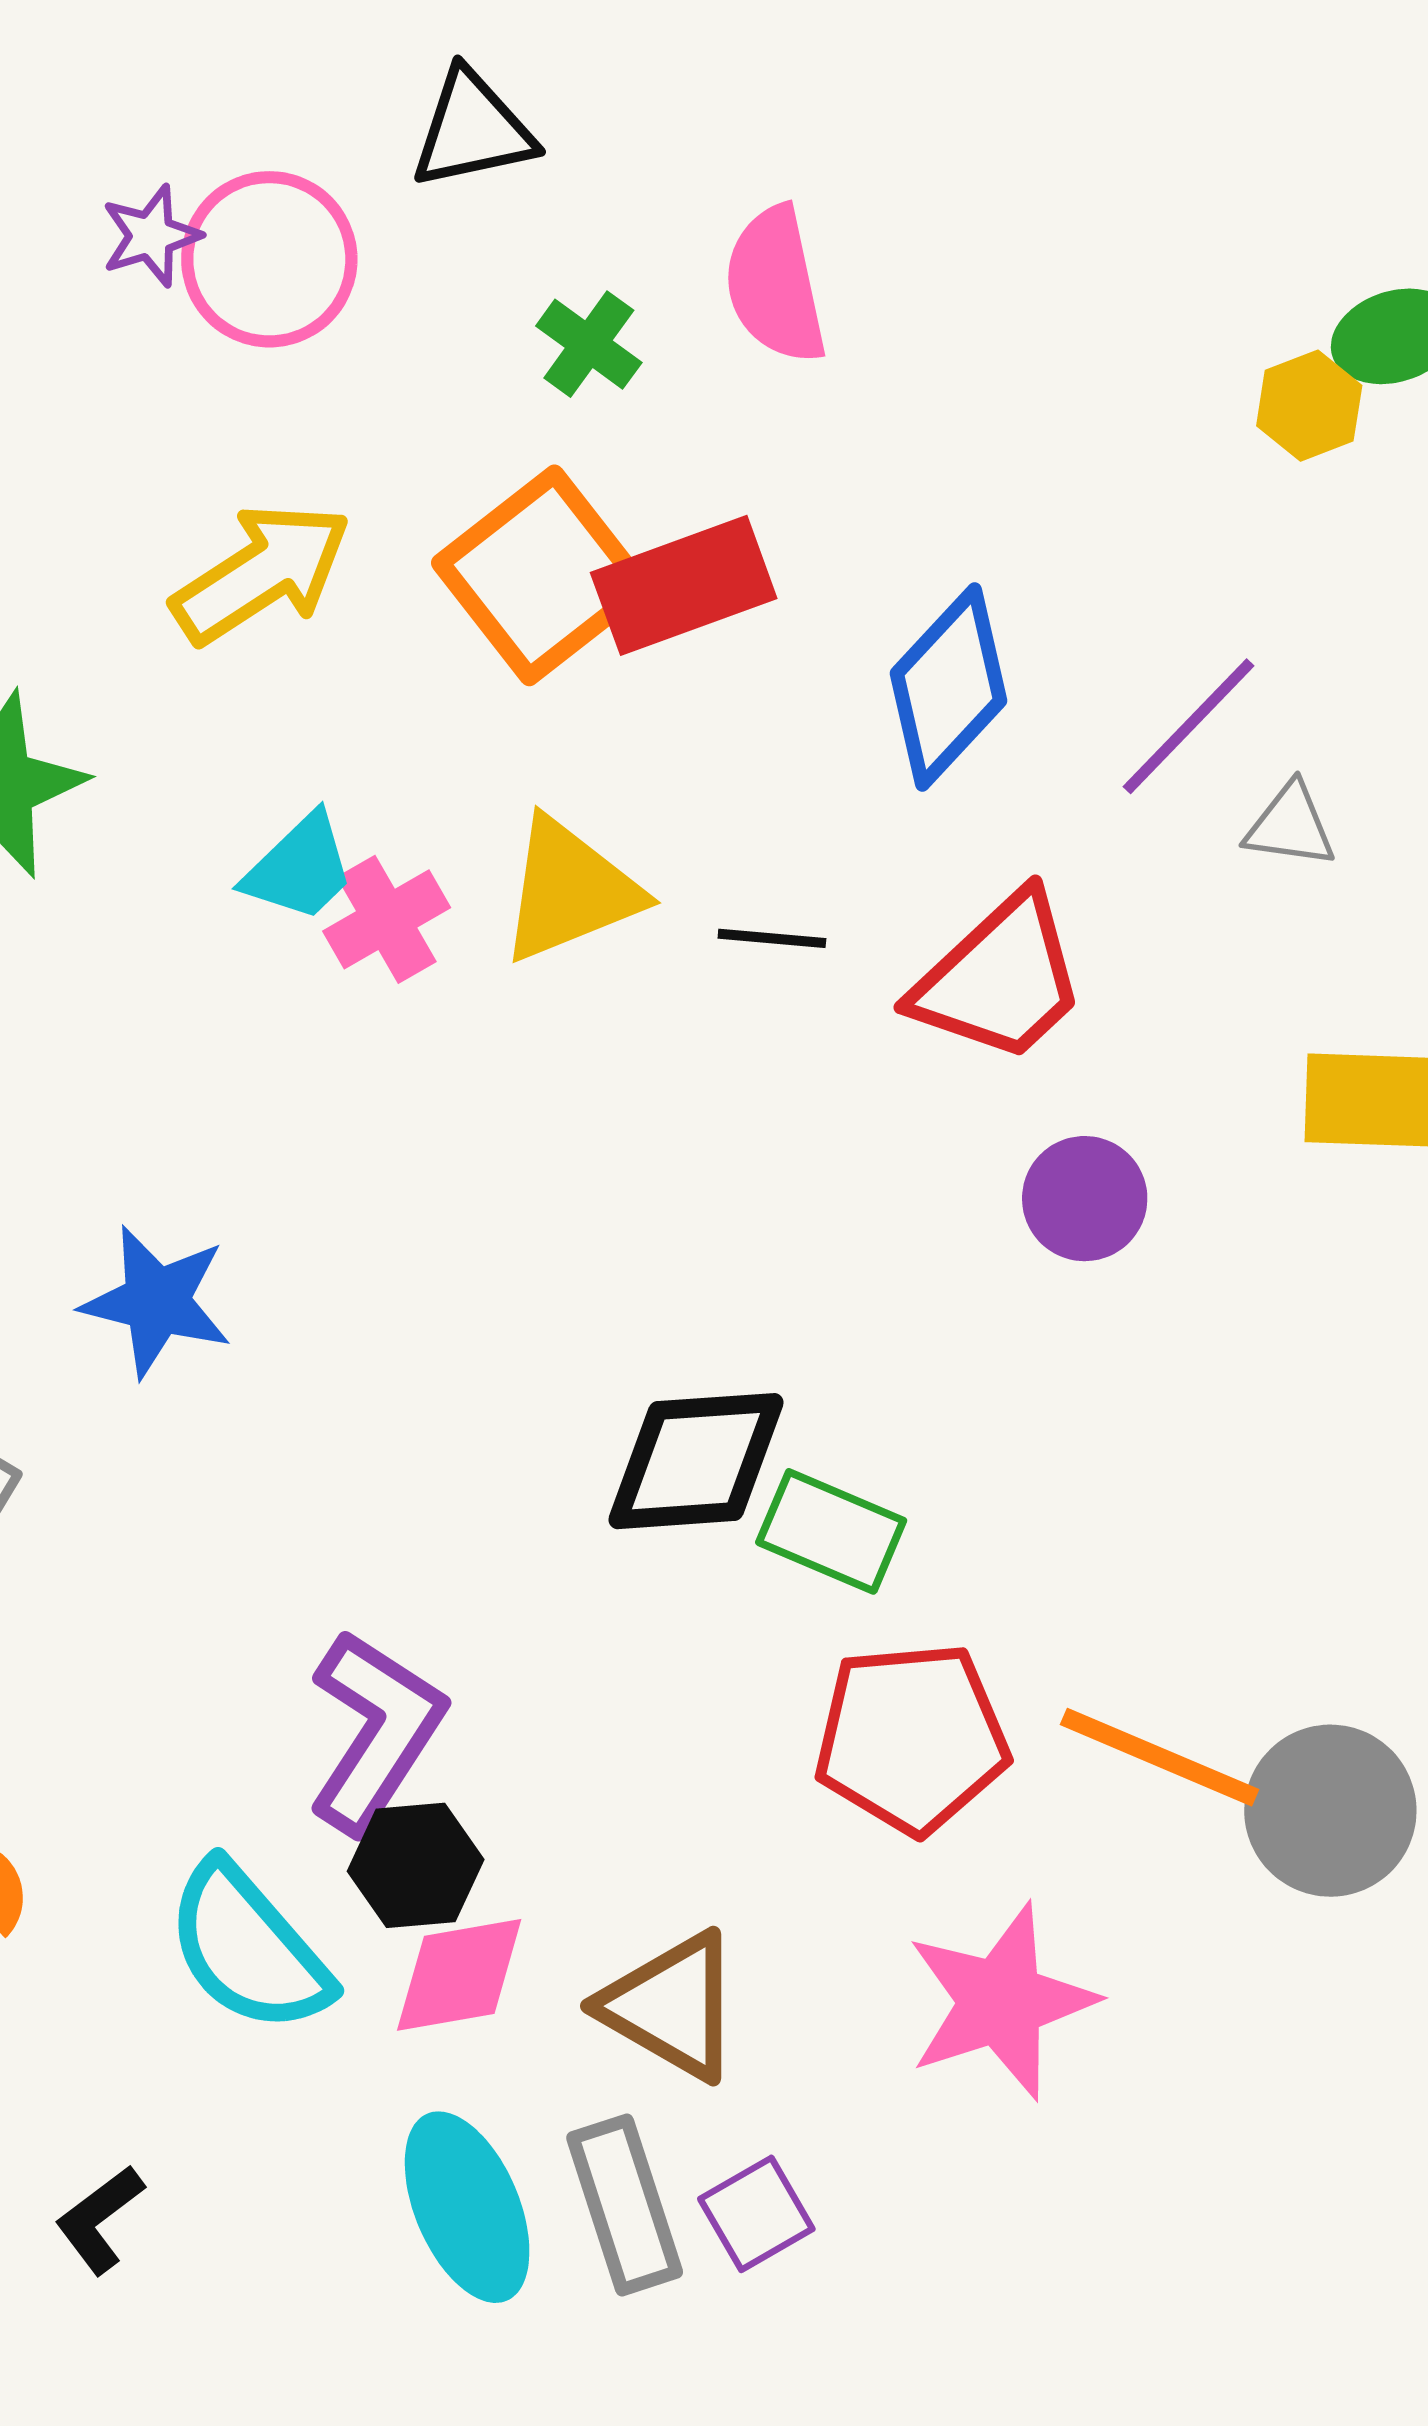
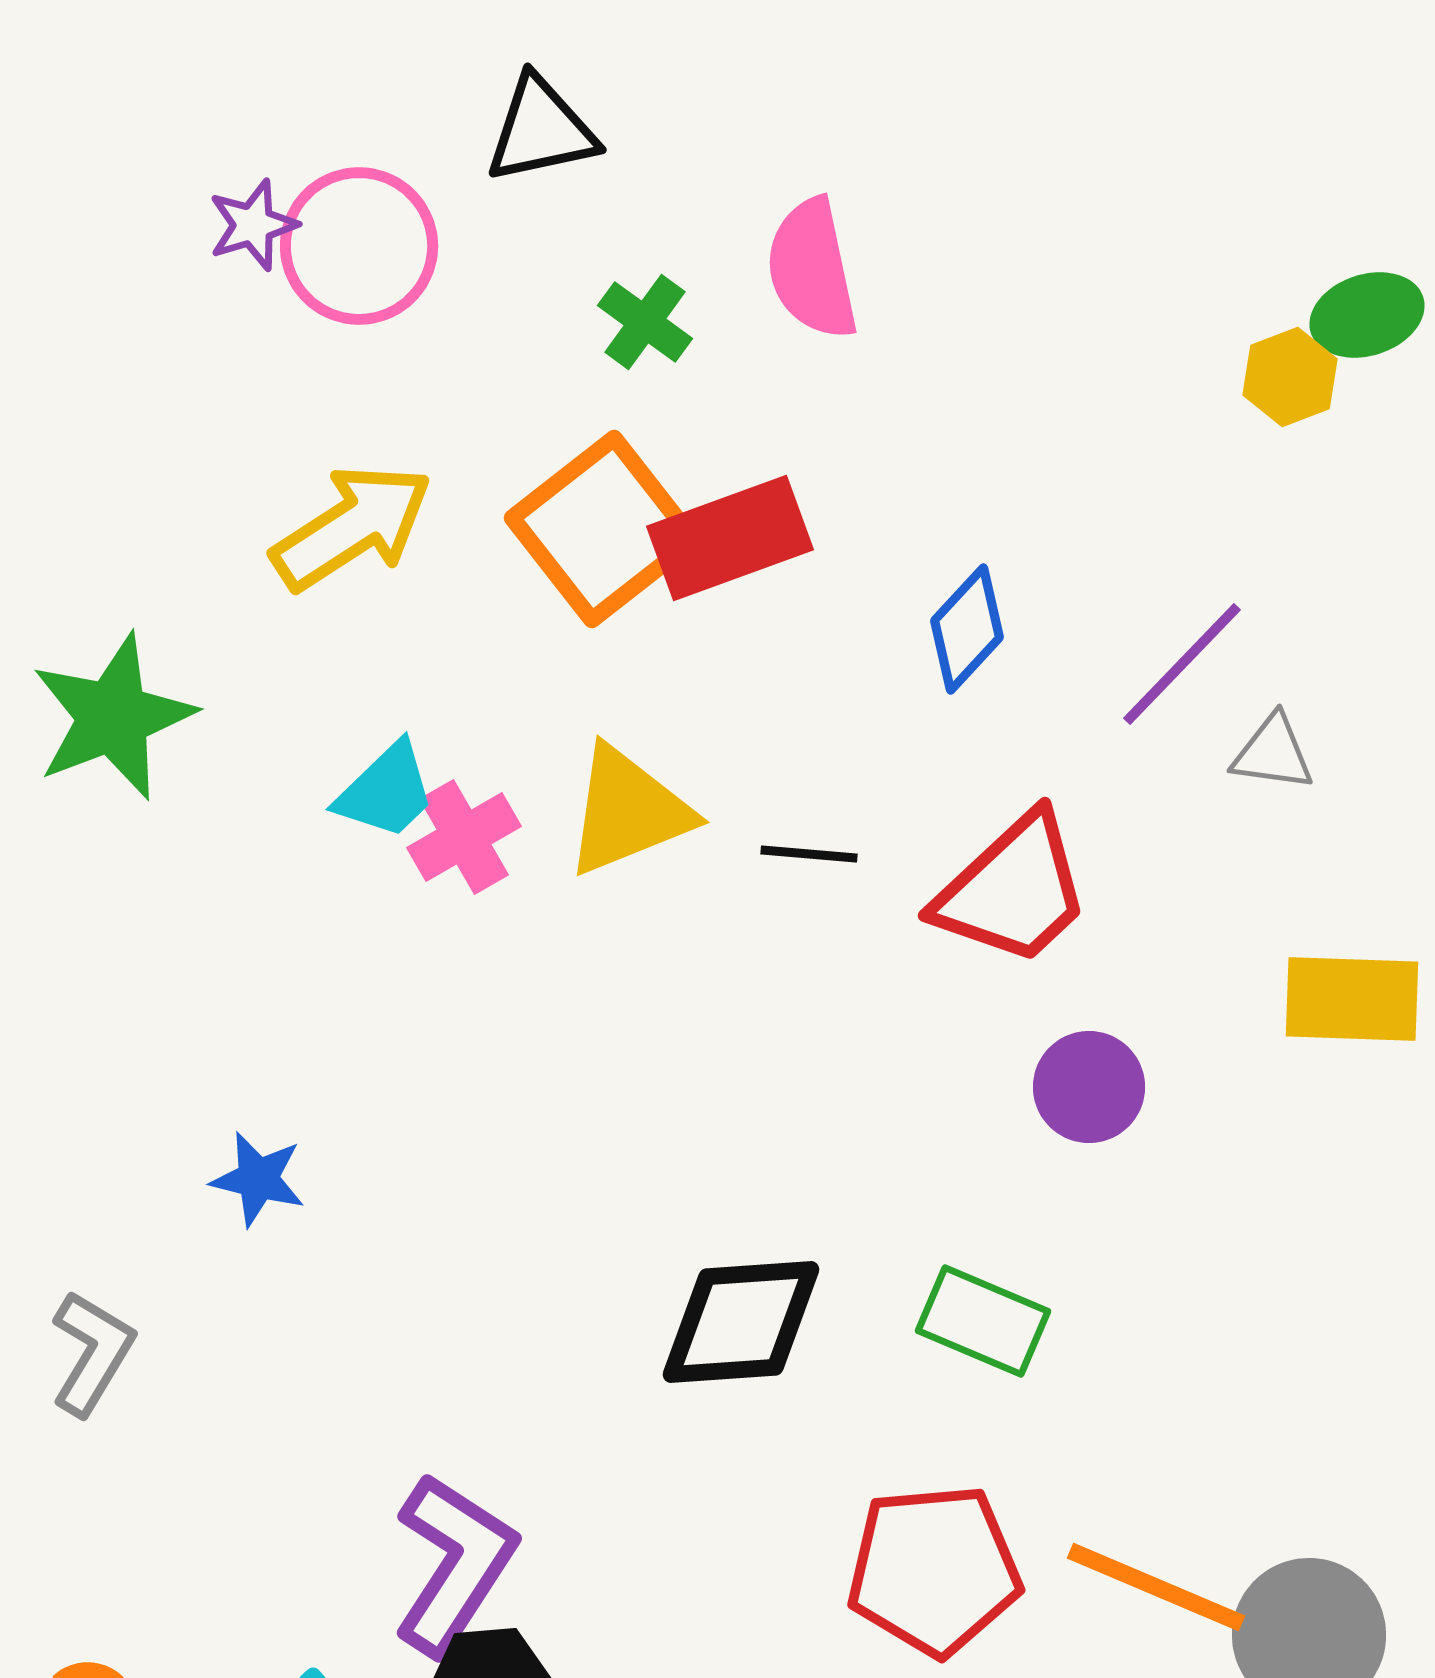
blue diamond: (948, 687) -> (967, 629), size x0.7
blue star: (157, 1301) -> (258, 1179), size x0.7
green rectangle: (831, 1531) -> (983, 1321), moved

